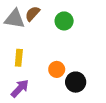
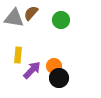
black circle: (76, 82) -> (59, 78), moved
purple arrow: (20, 88) -> (32, 70), moved

